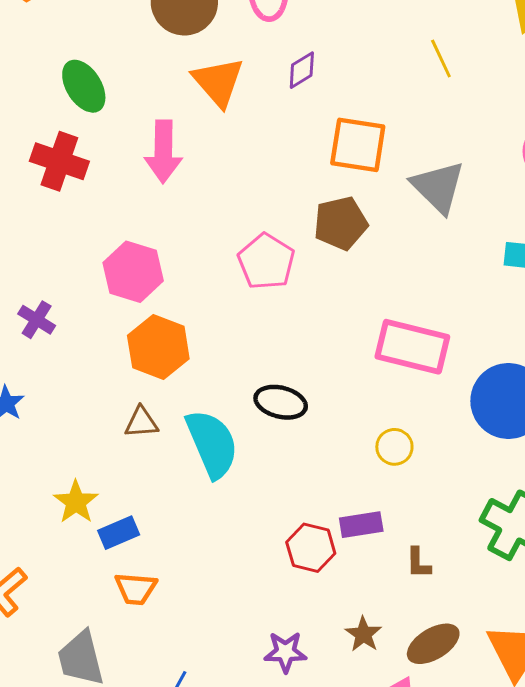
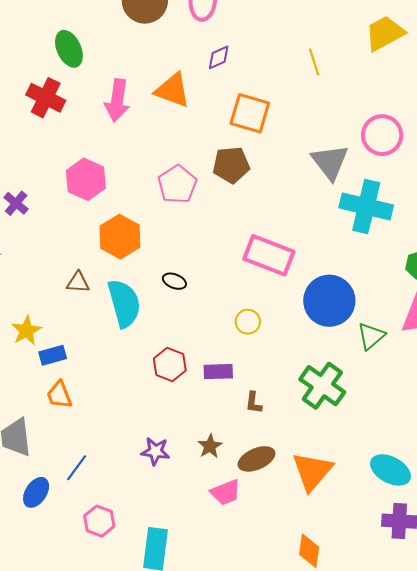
orange triangle: (218, 82) -> (173, 90), moved, turned -36
gray triangle: (438, 187) -> (330, 162), moved
orange hexagon: (158, 347) -> (120, 237), moved
black ellipse: (281, 402) -> (174, 281), size x0.7
red hexagon: (311, 548) -> (170, 365), moved
orange trapezoid: (136, 589) -> (59, 395), turned 56

